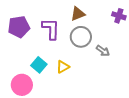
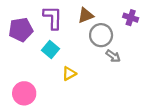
purple L-shape: (51, 29) -> (53, 18), moved
gray circle: (81, 37) -> (101, 35), moved
cyan square: (39, 65) -> (51, 49), moved

